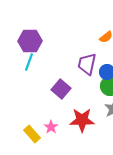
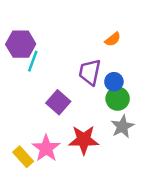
cyan line: (29, 62) -> (33, 61), moved
pink star: (51, 127) -> (46, 148), size x1.6

